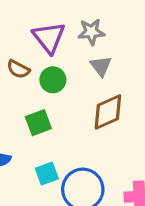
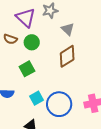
gray triangle: (101, 66) -> (68, 29), moved

